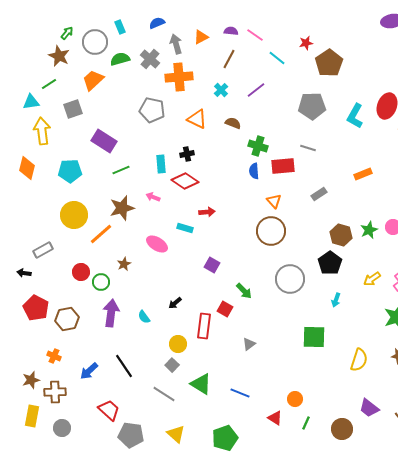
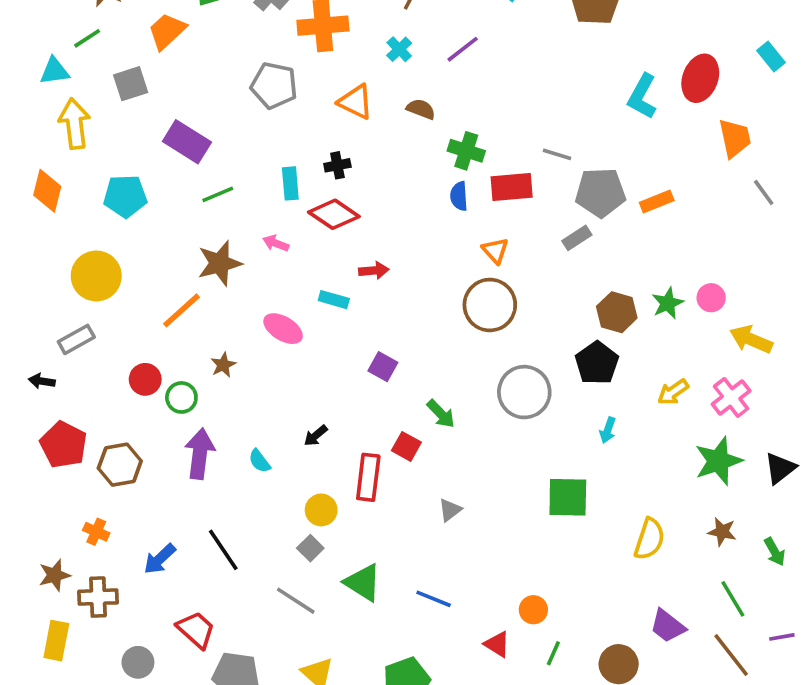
gray pentagon: (312, 106) -> (600, 193), moved
yellow circle: (74, 215) -> (96, 276), moved
gray circle: (62, 428) -> (138, 662), moved

